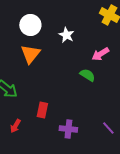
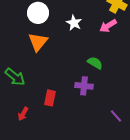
pink arrow: (100, 54) -> (108, 26), moved
purple cross: (68, 129) -> (84, 86), moved

